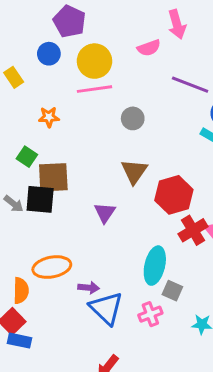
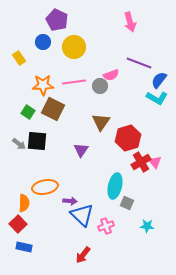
pink semicircle: (149, 48) -> (111, 75), moved
pink line: (94, 89) -> (74, 82), moved
orange star: (49, 117) -> (43, 85), size x1.5
brown square: (53, 177) -> (53, 109), moved, turned 30
pink cross: (150, 314) -> (106, 226), moved
blue rectangle: (19, 341) -> (24, 247), moved

